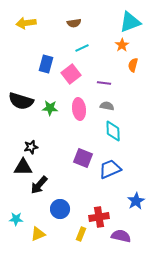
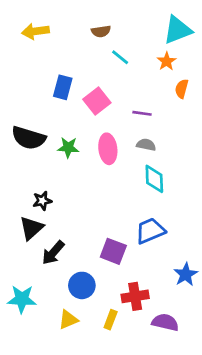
cyan line: (82, 48) -> (120, 57), moved, turned 64
purple square: (83, 158) -> (113, 251), moved
black triangle: (23, 167) -> (31, 228), turned -42
cyan star: (16, 219) -> (22, 299), size x1.5
yellow triangle: (38, 234) -> (68, 320), moved

